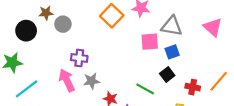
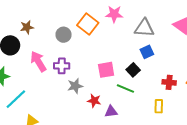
gray circle: (63, 24) -> (64, 35), moved
pink square: (150, 42) -> (106, 70), moved
black square: (167, 74) -> (133, 70), moved
pink arrow: (67, 80) -> (38, 61), moved

